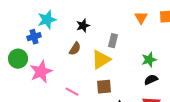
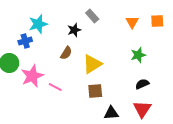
gray rectangle: (113, 41) -> (92, 16), moved, turned -56
green star: (149, 60) -> (138, 55), moved
pink line: (72, 92) -> (55, 87), moved

